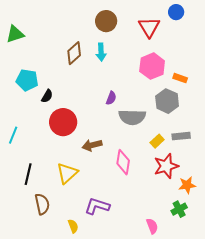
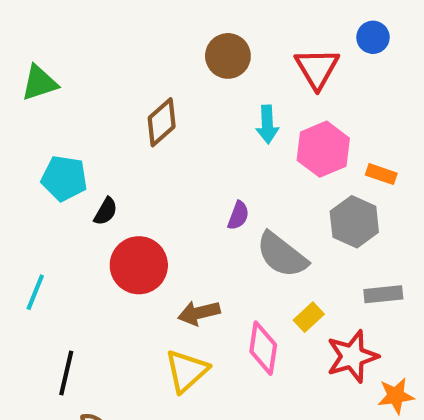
cyan arrow: (101, 52) -> (267, 124), moved
gray semicircle: (132, 117) -> (282, 255), turned 36
yellow rectangle: (157, 141) -> (309, 317), moved
yellow triangle: (67, 173) -> (186, 371), moved

